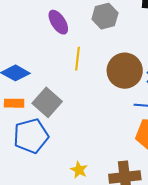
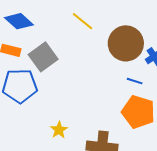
yellow line: (77, 59) -> (83, 21), turned -70

